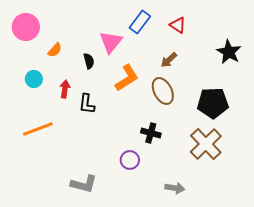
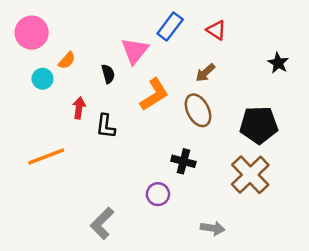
black star: (229, 52) -> (278, 63), size x0.7
cyan circle: (34, 79) -> (43, 79), moved
gray L-shape: (84, 184) -> (102, 223), turned 120

